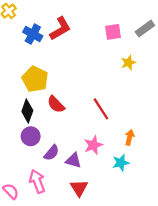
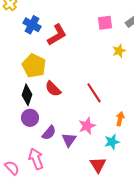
red L-shape: (60, 29) -> (57, 35), moved
purple triangle: (73, 160) -> (69, 140), turned 49
red triangle: (79, 188) -> (98, 165), moved

